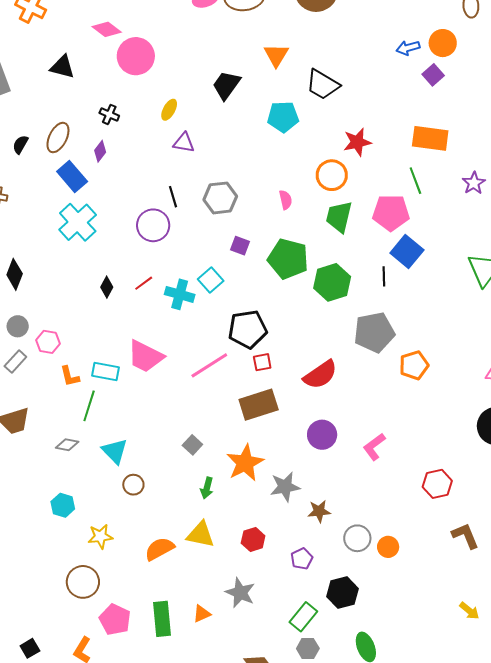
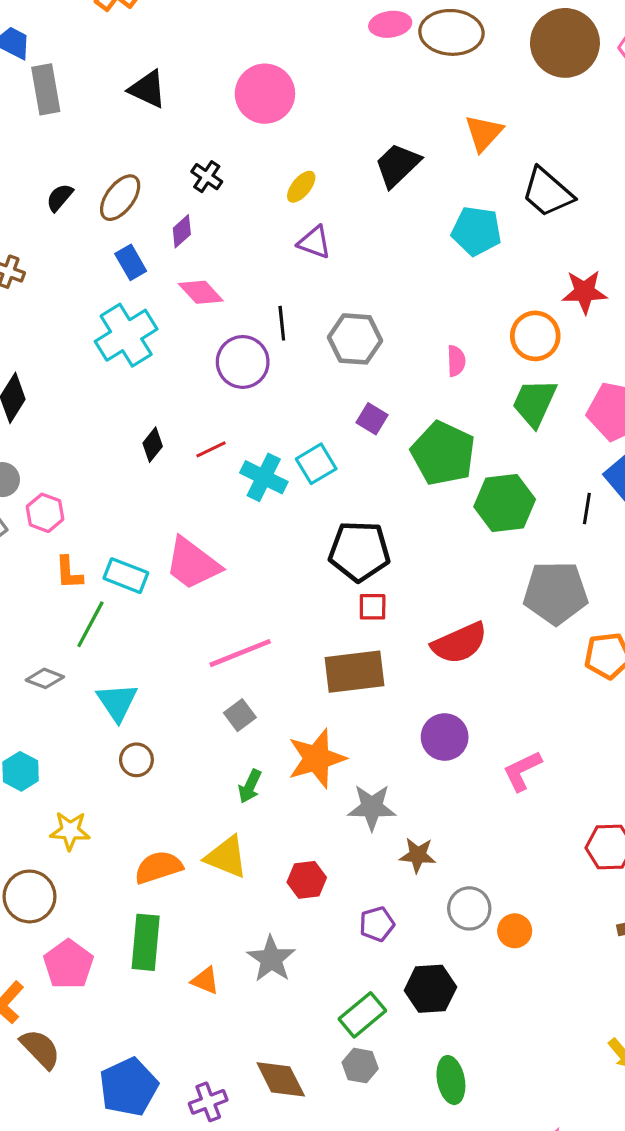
pink diamond: (107, 29) -> (201, 292), moved
blue rectangle: (72, 177) -> (131, 262), size x0.7
pink line: (209, 365) -> (240, 653), moved
orange triangle: (202, 614) -> (205, 981), turned 36
green rectangle: (162, 619) -> (146, 942), moved

